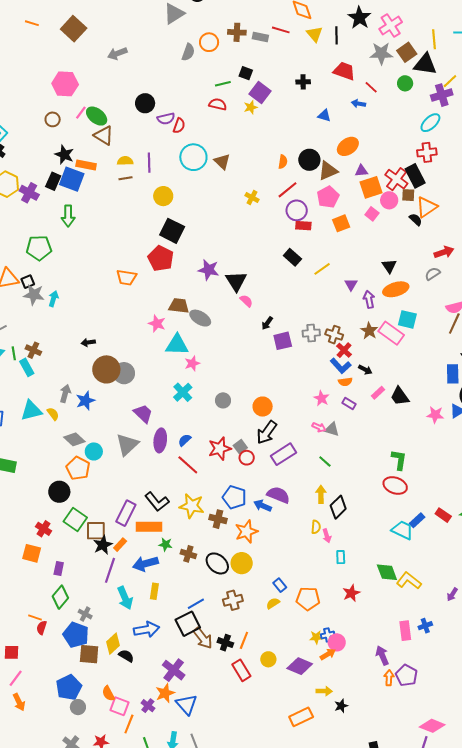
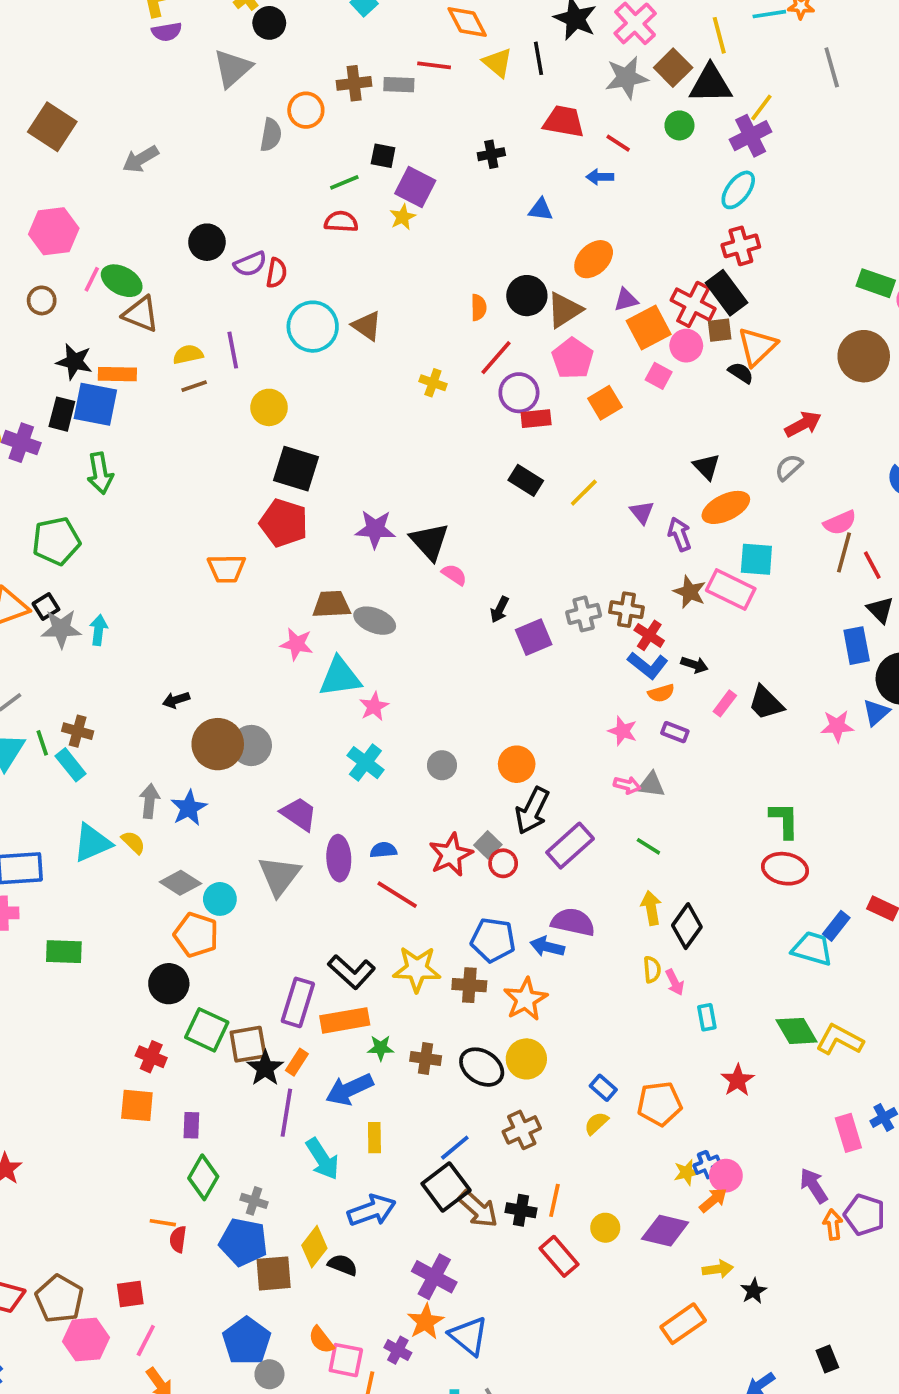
blue semicircle: (185, 440) -> (383, 850), turned 48

